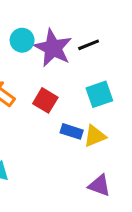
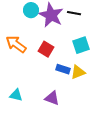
black line: (89, 45) -> (74, 13), turned 32
purple triangle: (99, 186) -> (52, 98), moved

